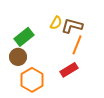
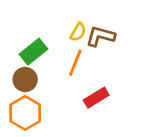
orange line: (77, 45) -> (75, 63), moved
orange hexagon: (32, 80) -> (25, 113), moved

